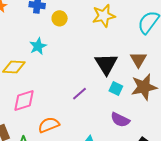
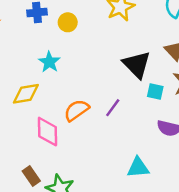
pink diamond: (24, 101) -> (48, 132), turned -60
orange semicircle: (49, 125) -> (77, 110), moved

